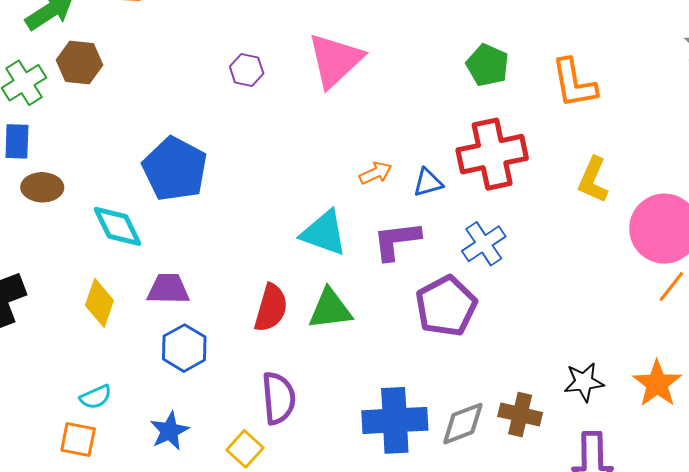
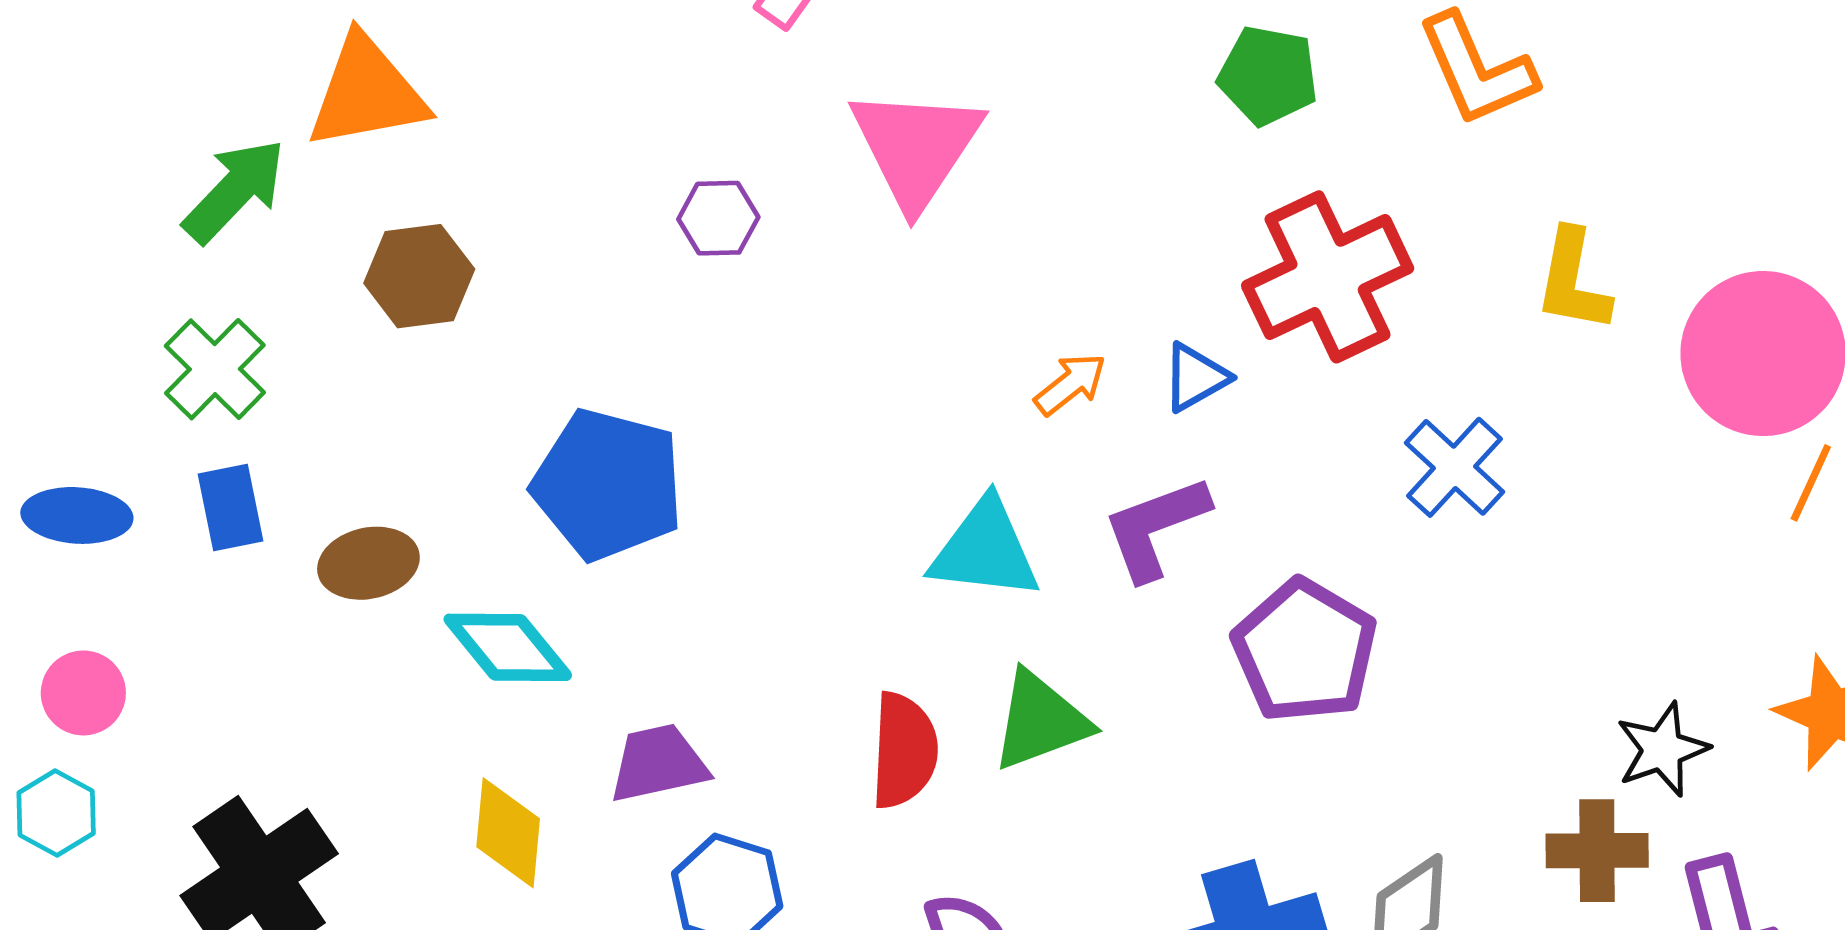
brown hexagon: (79, 62) -> (419, 276), moved
brown ellipse: (42, 187) -> (368, 563), moved
blue cross: (484, 244) -> (1455, 467), moved
brown cross: (520, 414) -> (1597, 851), moved

